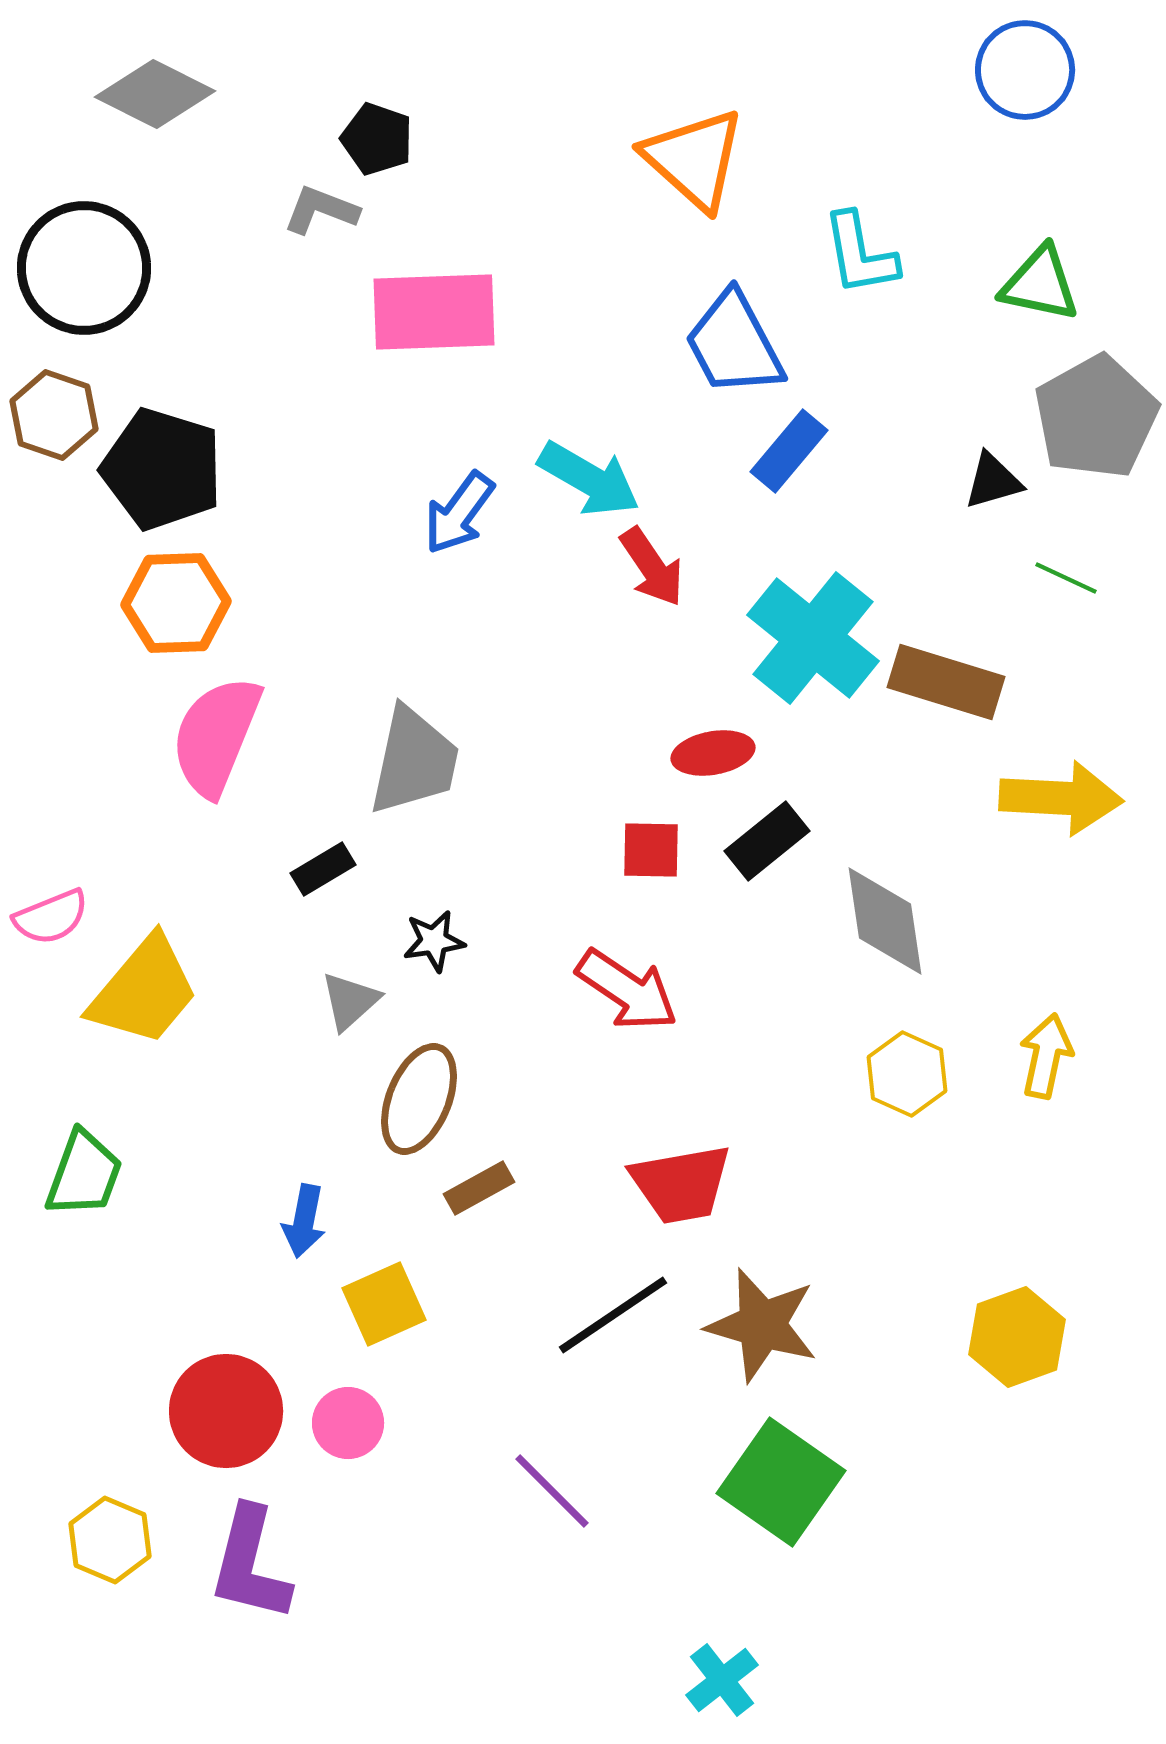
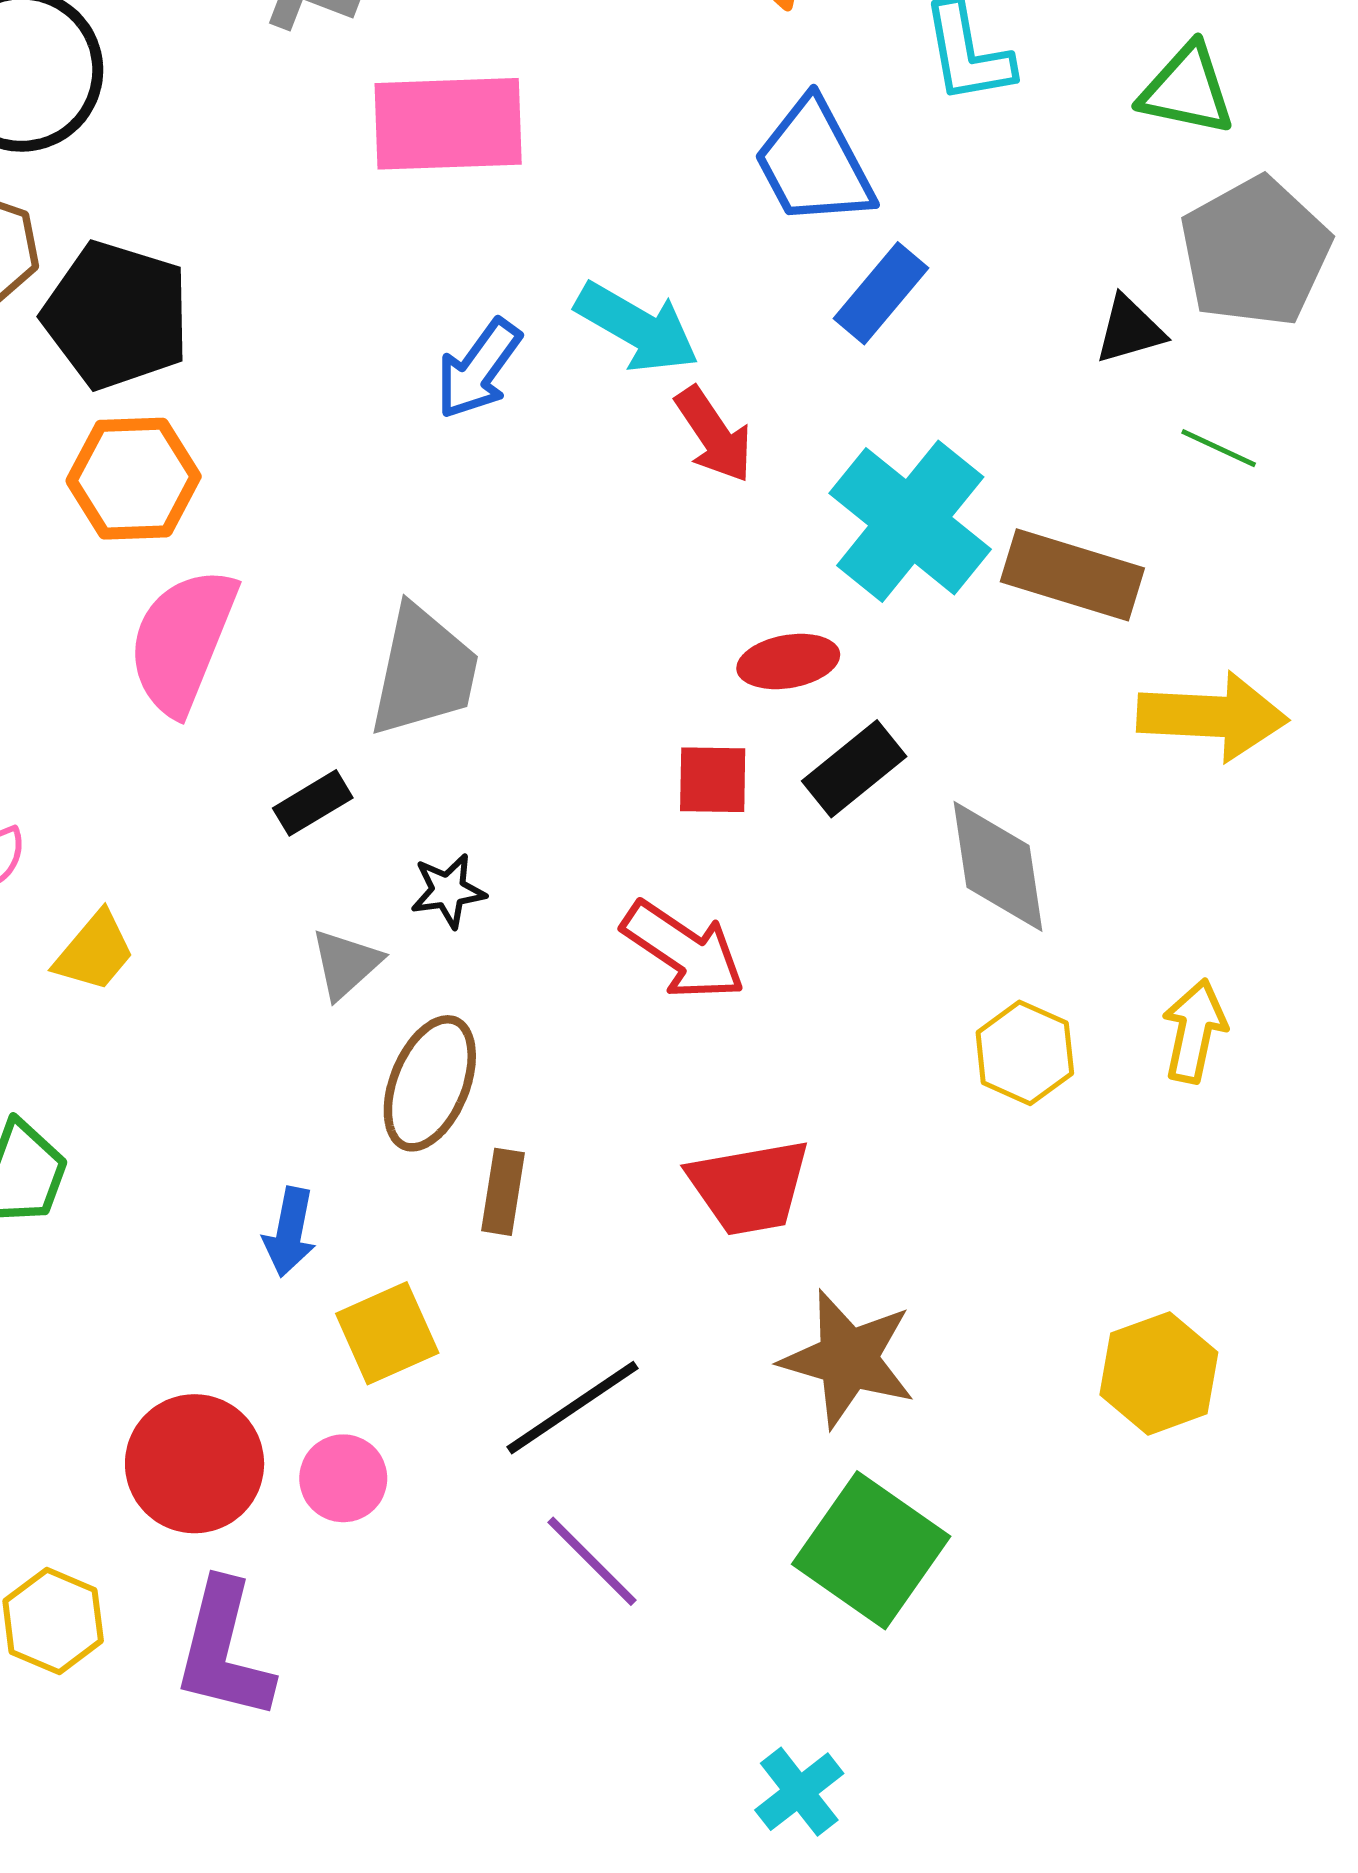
yellow trapezoid: (144, 991) -> (95, 952), size x0.6
brown rectangle: (479, 1188) -> (503, 1192), turned -52
black line: (613, 1315) -> (572, 1408), moved

